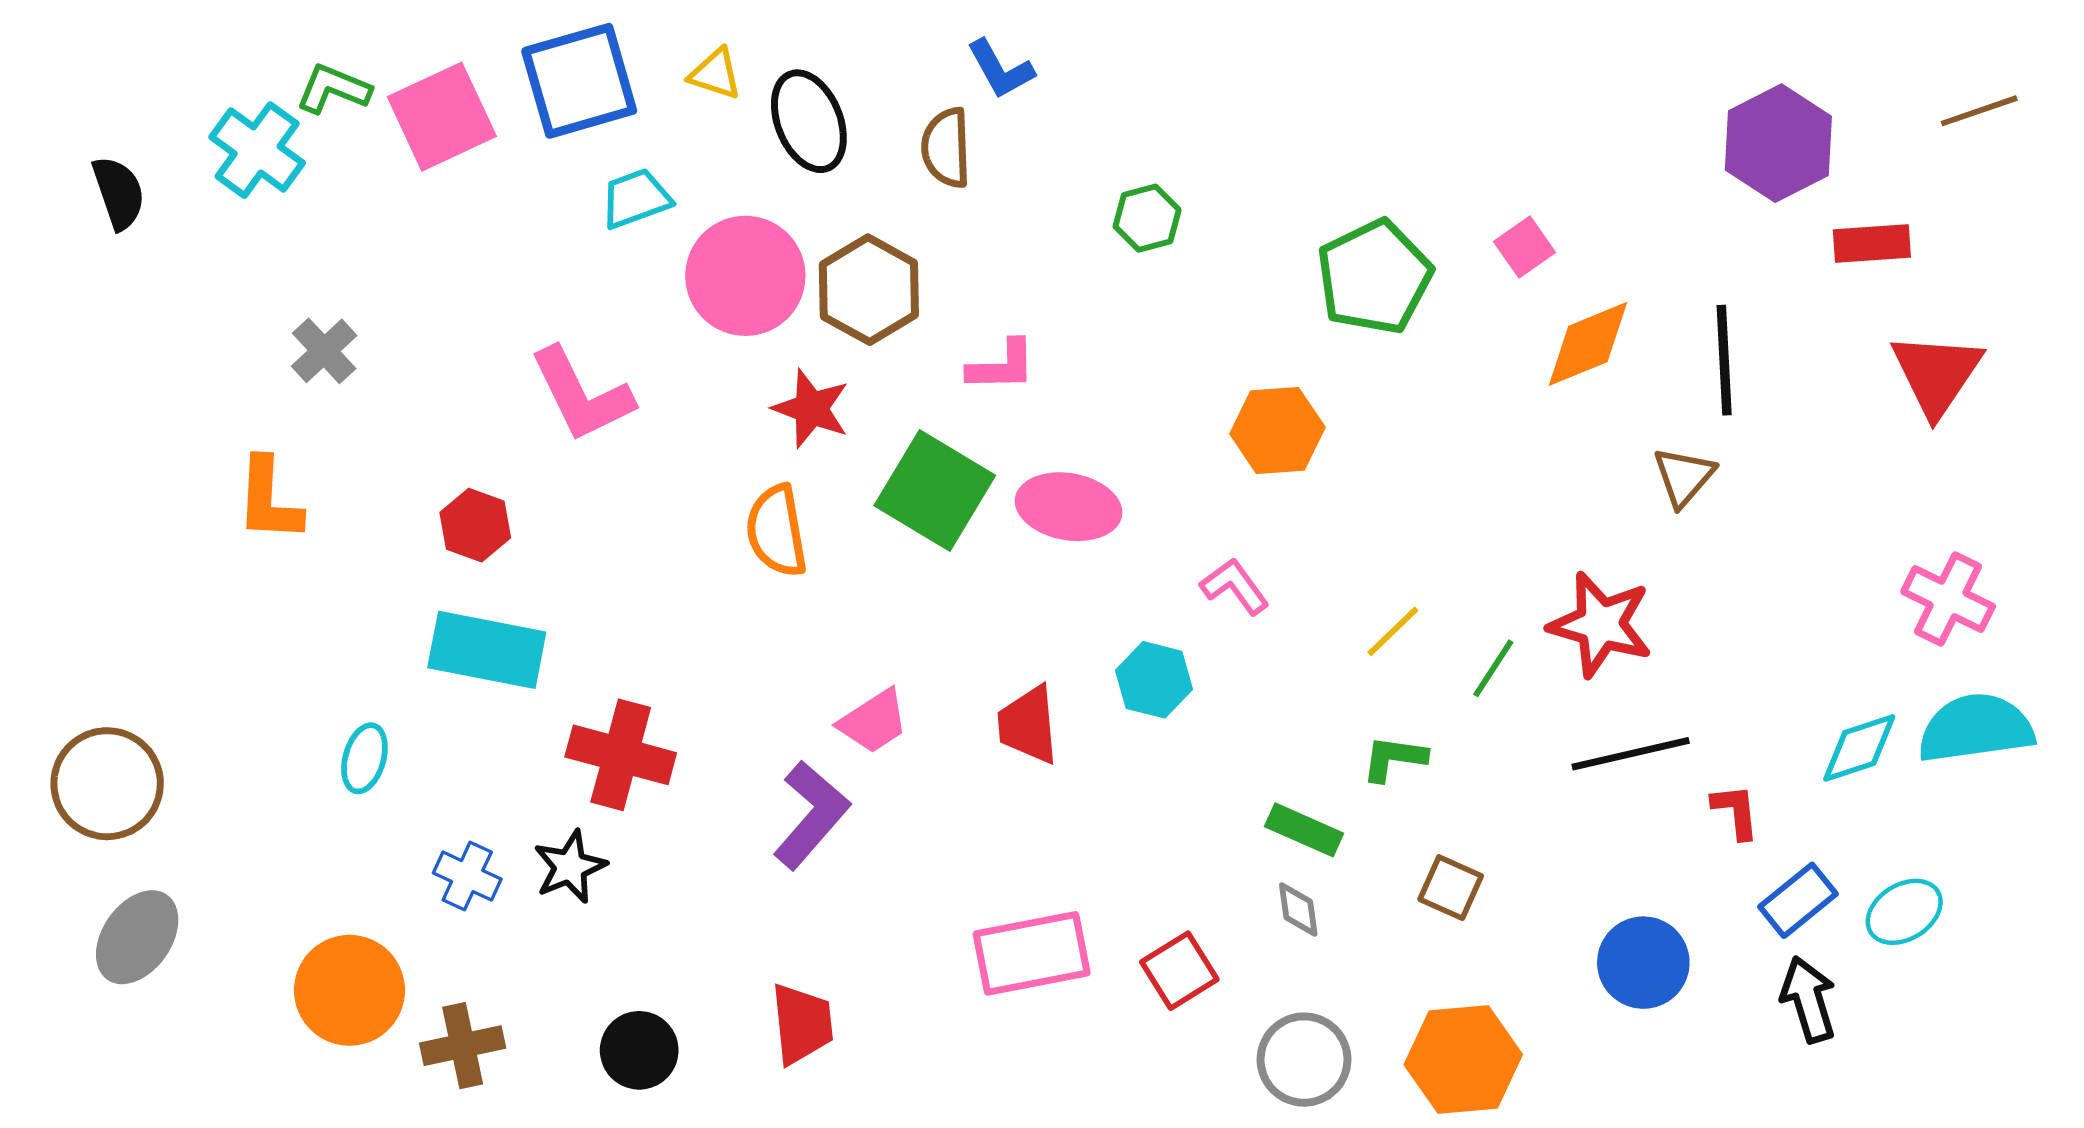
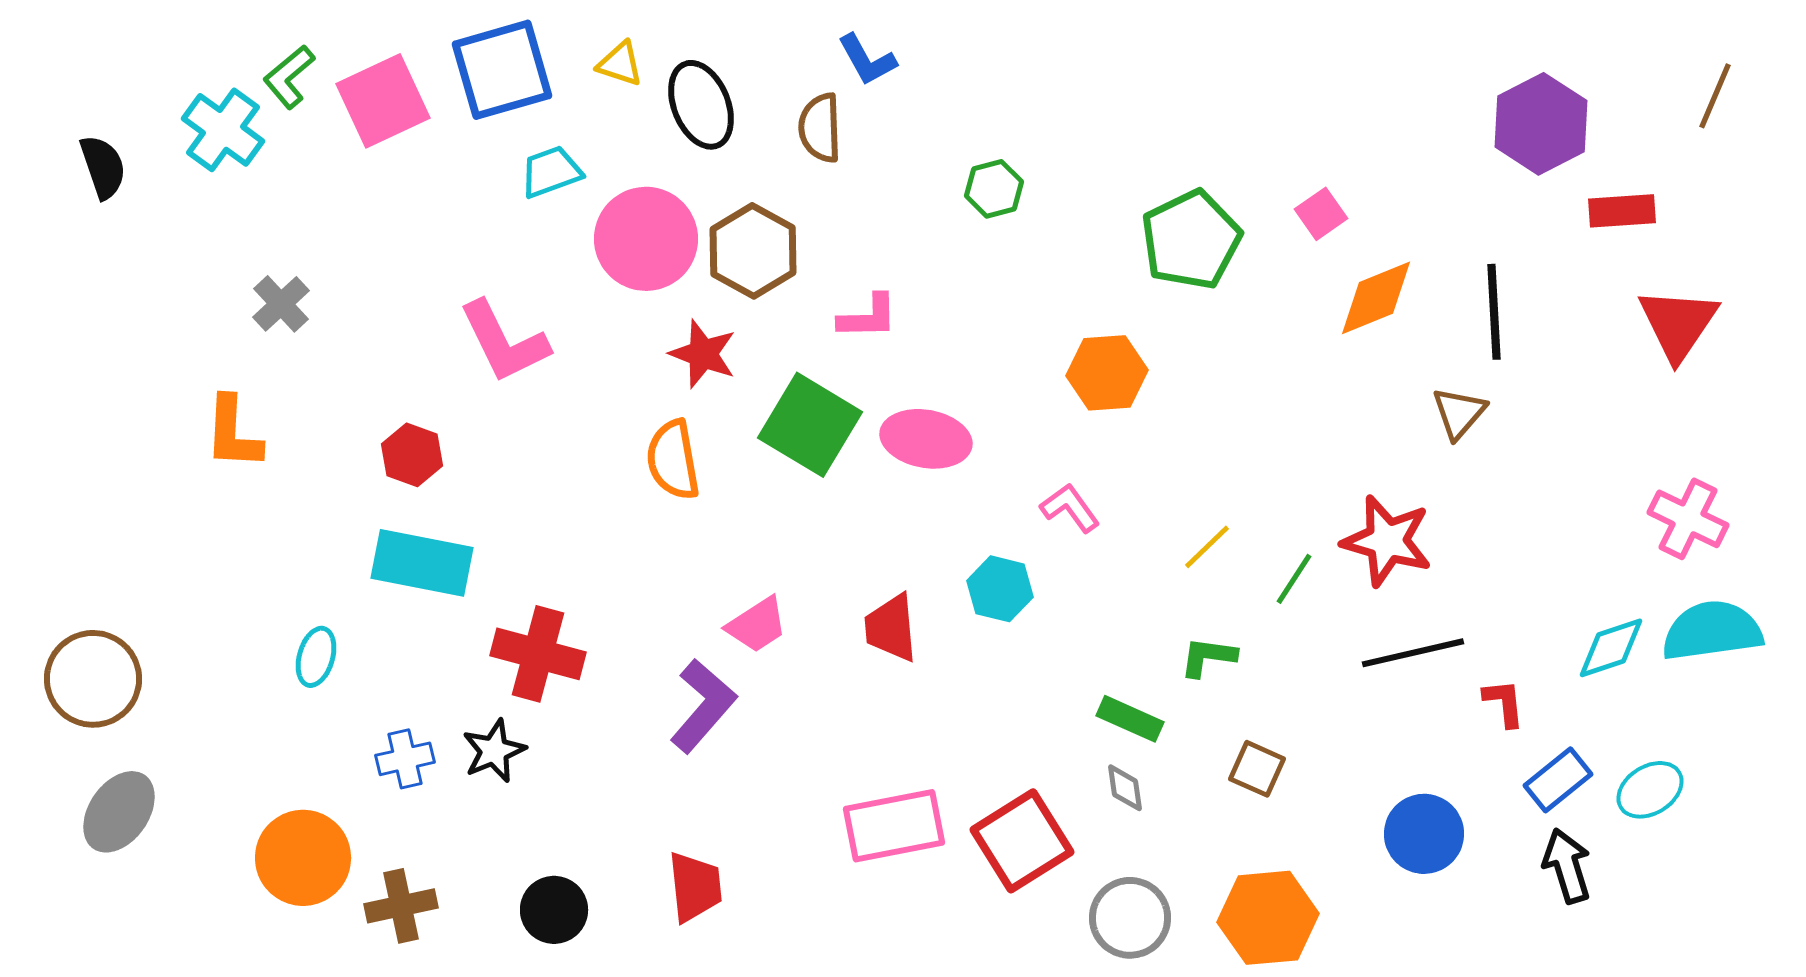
green L-shape: (333, 89) -> (289, 77), turned -62
brown line: (1979, 111) -> (1715, 96), turned -48
blue cross: (467, 876) -> (405, 759), turned -38
red square: (1179, 971) -> (1022, 841), size x1.5

